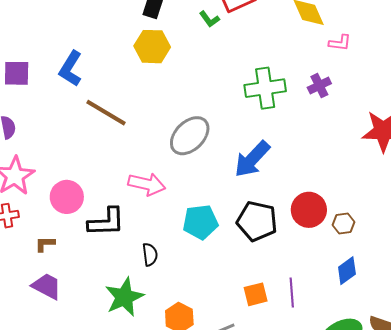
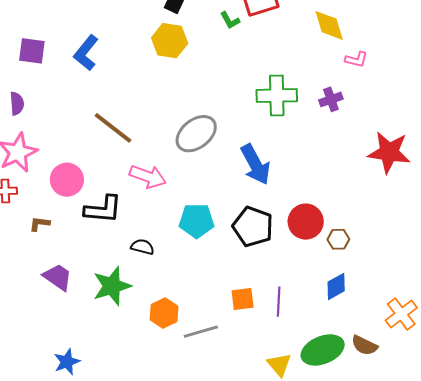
brown line: (106, 113) -> (113, 128), moved
blue arrow: (252, 159) -> (255, 164), turned -78
black semicircle: (150, 254) -> (143, 247), turned -75
purple trapezoid: (47, 286) -> (58, 277), moved

